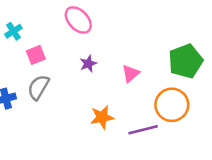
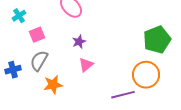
pink triangle: (131, 74) -> (86, 65), moved
orange star: (102, 117) -> (53, 85), moved

